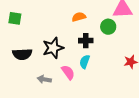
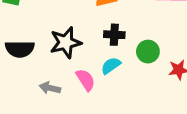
green circle: (108, 27) -> (148, 52), moved
cyan semicircle: (85, 62) -> (111, 66), turned 32

